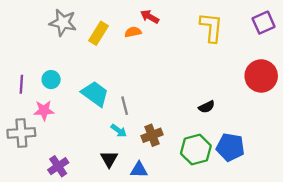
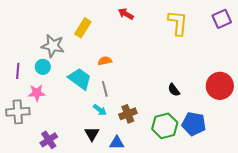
gray star: (63, 23) -> (53, 46), moved
orange semicircle: (133, 32) -> (105, 61), moved
red circle: (261, 76) -> (220, 86), moved
black semicircle: (207, 107) -> (174, 90), turned 80

